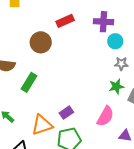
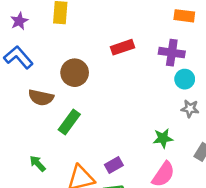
brown circle: (41, 42) -> (75, 73), moved
green star: (116, 86) -> (163, 138), moved

